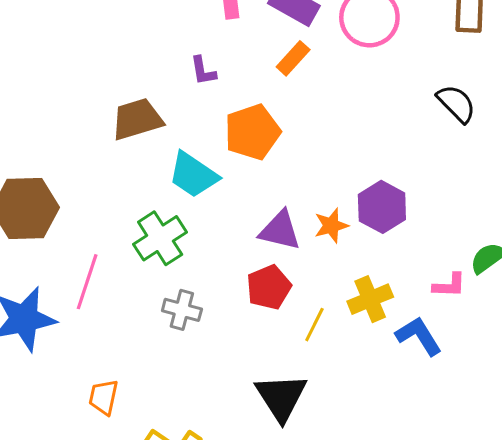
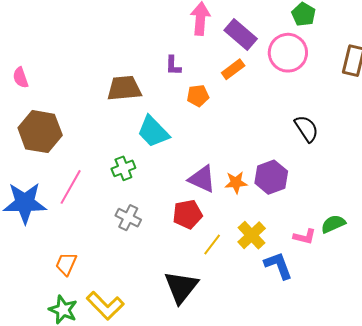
black semicircle: (456, 104) -> (306, 129), moved
orange pentagon: (252, 132) -> (198, 96), moved, size x0.6
green cross: (160, 238) -> (123, 168), size x0.7
yellow cross: (370, 299) -> (252, 235), turned -32

